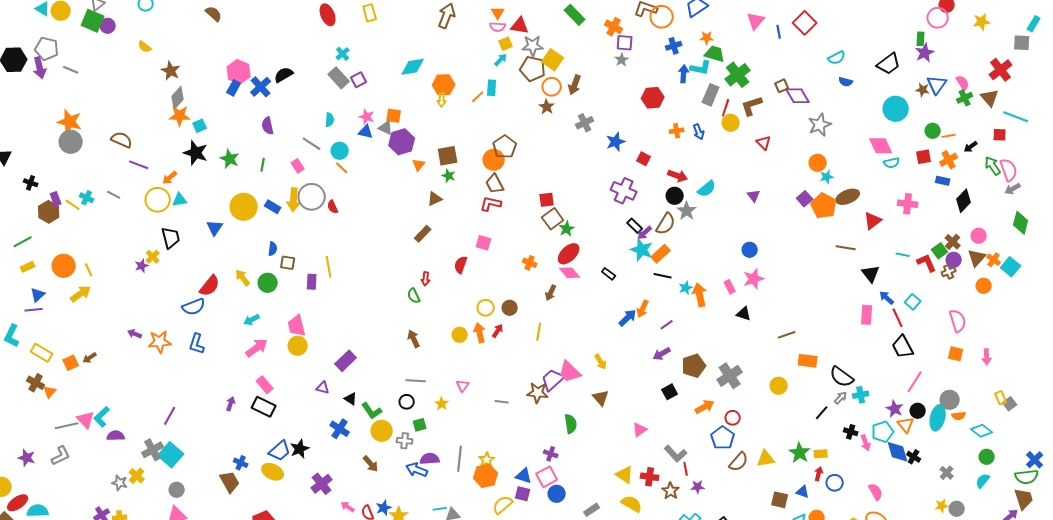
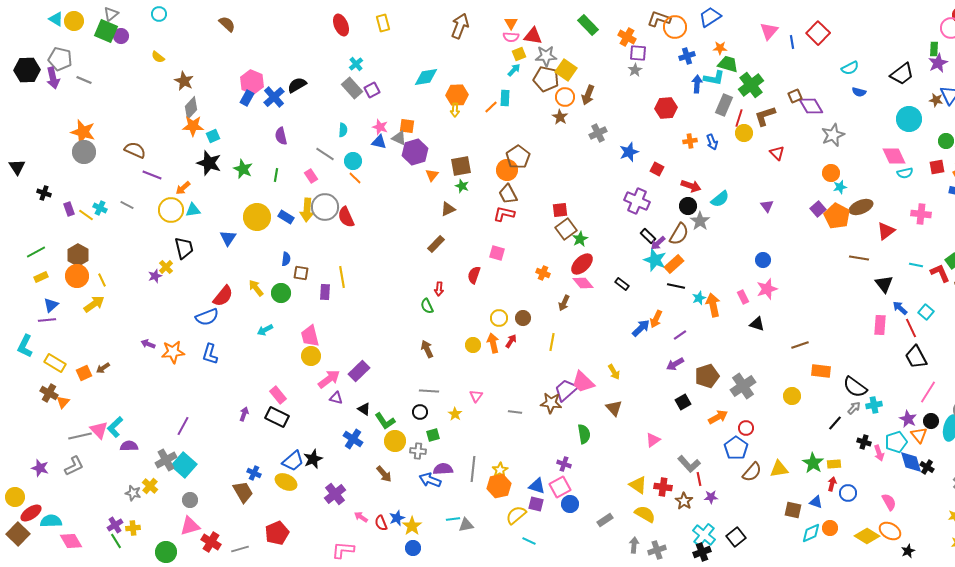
red semicircle: (333, 207) -> (346, 217), size x1.5
brown hexagon: (49, 212) -> (78, 255), moved
pink arrow: (257, 348) -> (329, 379), moved

